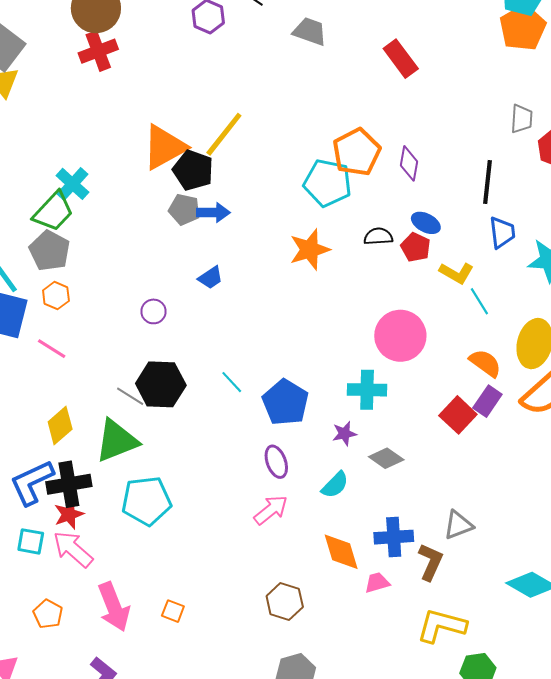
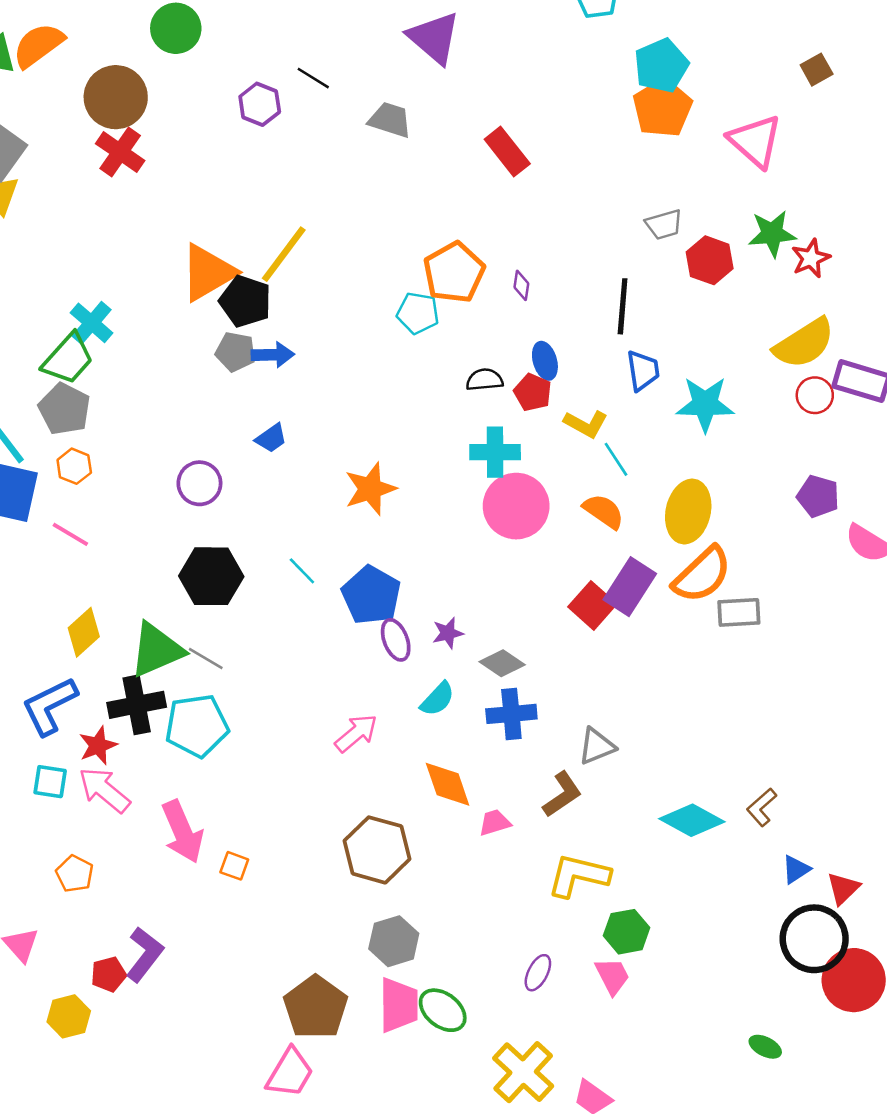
red cross: (98, 51) -> (120, 152), turned -33
gray trapezoid: (522, 119) -> (664, 224), turned 72
purple diamond: (409, 163) -> (521, 285), size x0.7
cyan pentagon: (328, 183) -> (418, 313), size x0.7
blue ellipse: (426, 223) -> (545, 361), turned 48
orange star: (310, 250) -> (370, 489), moved
purple circle: (153, 311) -> (199, 483), size x1.4
orange semicircle: (485, 363) -> (604, 511), moved
cyan cross: (367, 390) -> (495, 452), moved
gray line: (130, 396) -> (206, 659), moved
purple rectangle: (487, 401) -> (630, 587), size x1.4
purple ellipse: (276, 462) -> (396, 640), moved
black cross: (69, 484) -> (137, 705), moved
blue cross: (394, 537) -> (511, 714), moved
brown L-shape: (431, 562) -> (562, 794), turned 33
brown hexagon: (285, 602) -> (377, 850), size x1.4
pink arrow: (114, 607) -> (182, 832), moved

